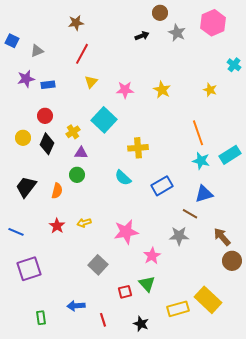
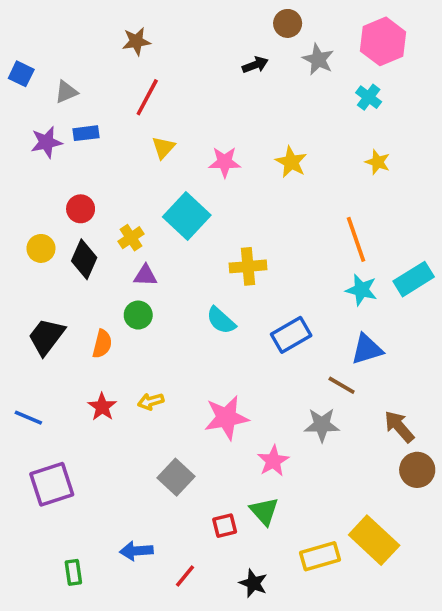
cyan cross: (234, 65) -> (369, 97), moved
blue rectangle: (48, 85) -> (86, 133), moved
red line: (103, 320) -> (185, 576), turned 56

